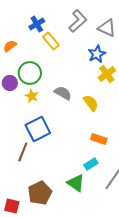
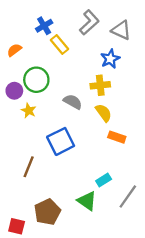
yellow cross: (107, 74) -> (100, 85), moved, turned 30
yellow star: (32, 96) -> (29, 111), moved
blue square: (38, 129) -> (61, 141), moved
orange rectangle: (99, 139) -> (117, 137), moved

